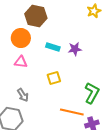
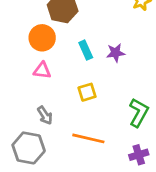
cyan rectangle: (53, 47) -> (86, 50), turned 48
orange line: (72, 112) -> (88, 138), moved

